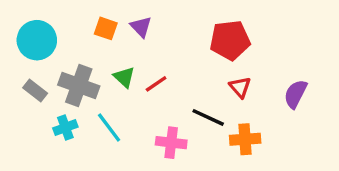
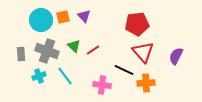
orange square: (106, 28) -> (63, 17), turned -32
cyan circle: (37, 40) -> (41, 20), moved
red triangle: (240, 87) -> (143, 52), size x1.6
gray rectangle: (35, 91) -> (21, 54), turned 48

